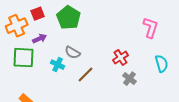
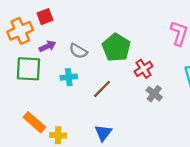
green pentagon: (69, 18) -> (116, 47), moved
gray semicircle: (73, 53) -> (78, 51), moved
cyan cross: (58, 65) -> (69, 77), turned -32

